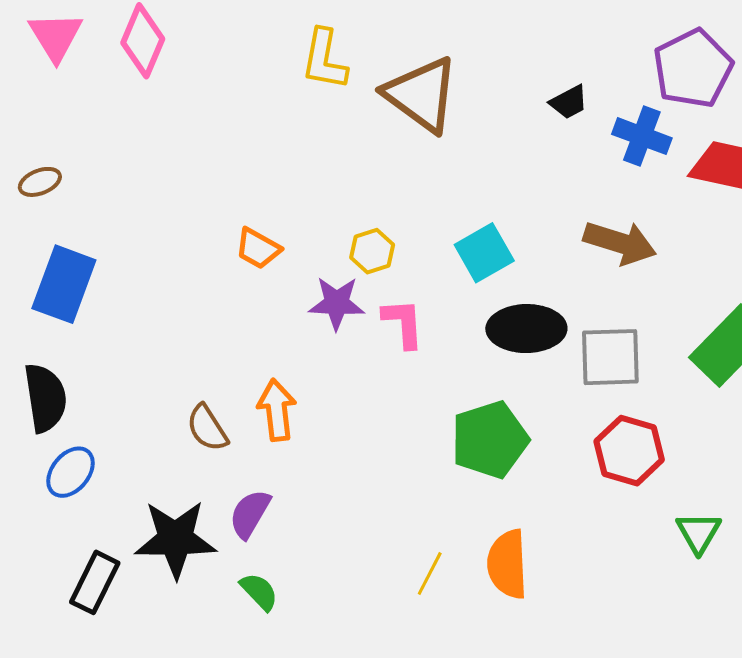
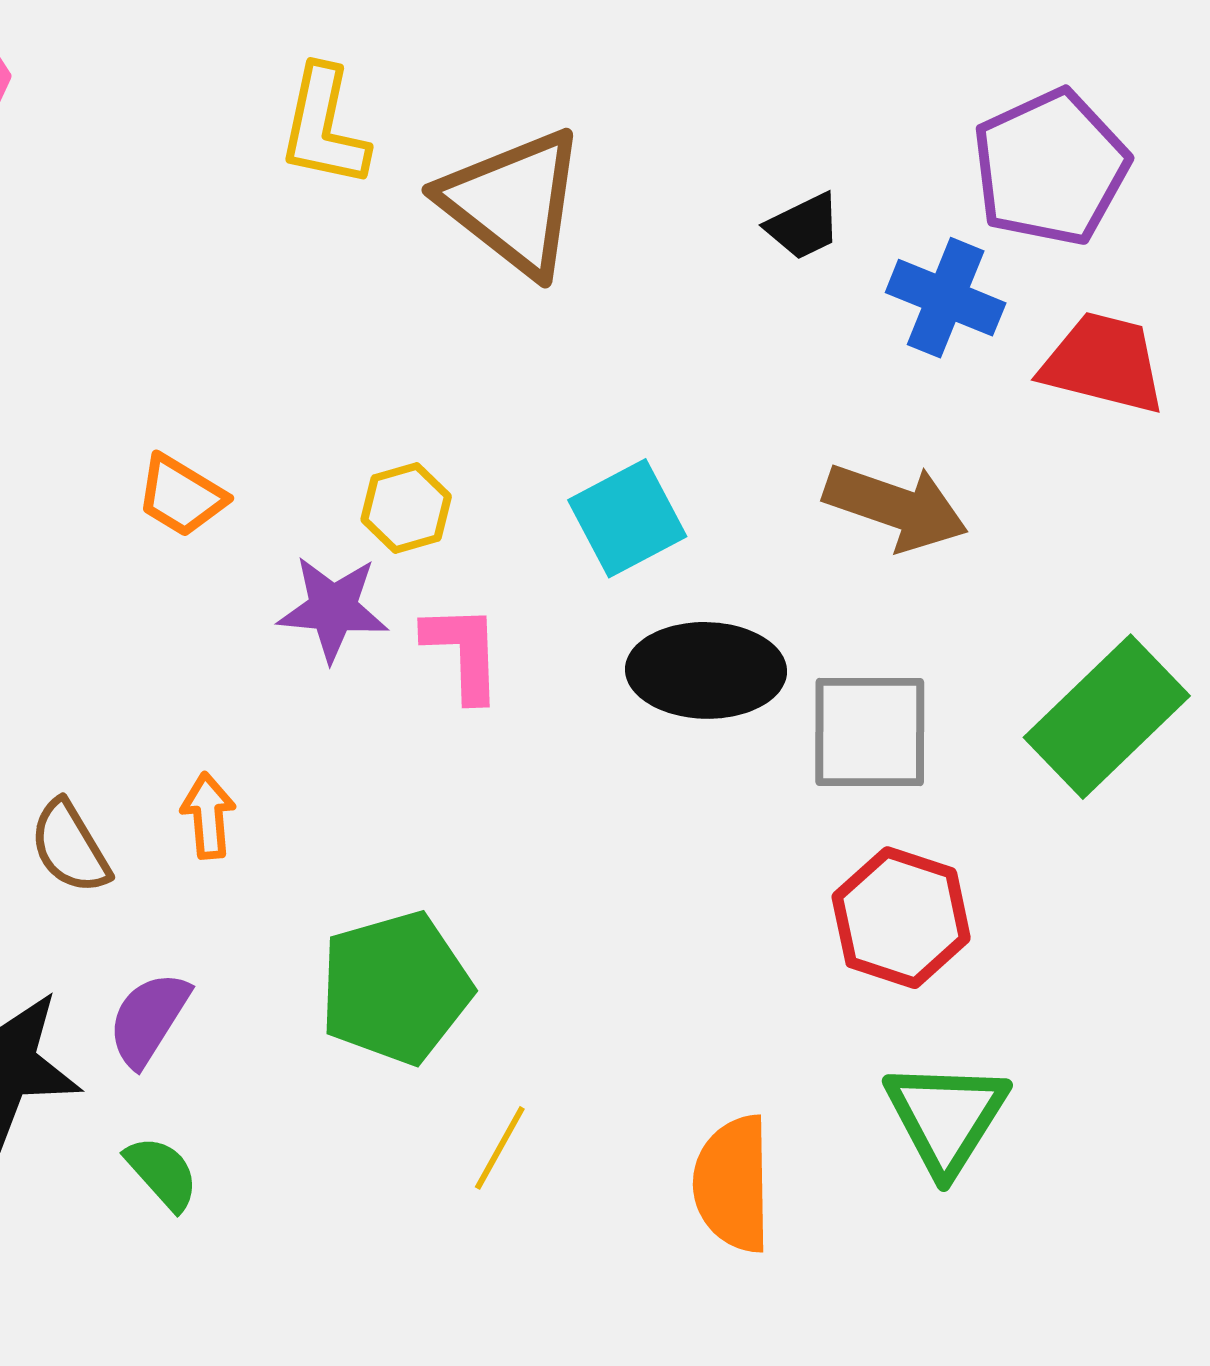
orange arrow: (277, 410) -> (208, 816), size x0.7
green pentagon: (490, 440) -> (395, 988), moved
green triangle: (699, 533) -> (946, 1117), moved, size x1.4
orange semicircle: (507, 564) -> (733, 1184), moved

